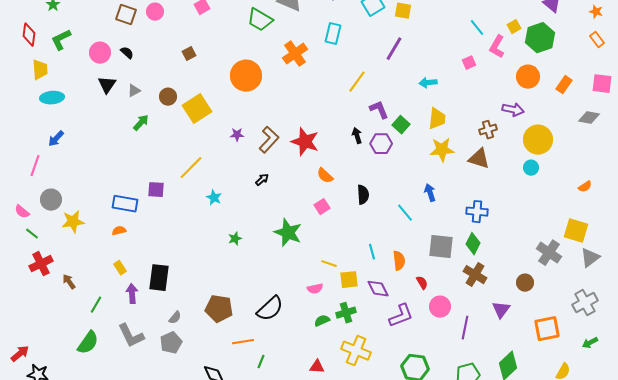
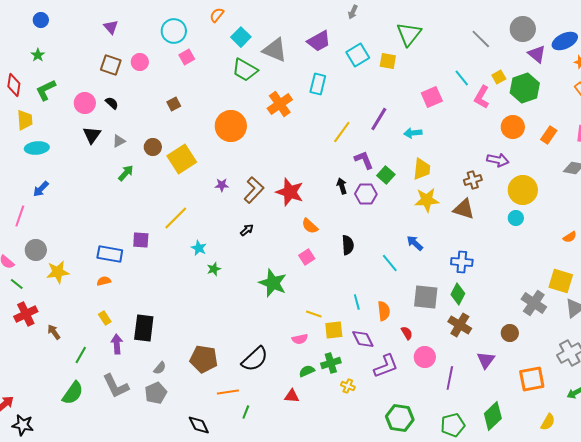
purple line: (394, 49) -> (379, 119), moved
pink square: (469, 63) -> (432, 97), moved, size x1.5
blue arrow: (430, 193) -> (415, 243), turned -30
green star: (235, 239) -> (214, 269), moved
yellow cross: (356, 351) -> (348, 386), moved, size x0.5
red triangle: (317, 367) -> (292, 396), moved

